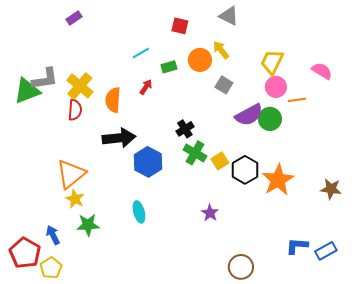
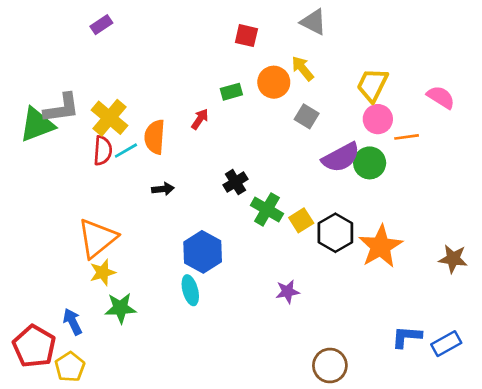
cyan line: (141, 53) -> (126, 151), moved
black cross: (185, 129) -> (235, 182), moved
black arrow: (119, 138) -> (163, 189), size x0.5
blue hexagon: (148, 162) -> (203, 252), moved
yellow star: (75, 199) -> (103, 272), turned 30
purple star: (210, 213) -> (287, 292), turned 30

